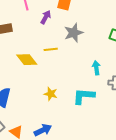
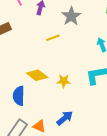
yellow diamond: (27, 60) -> (37, 75), moved

